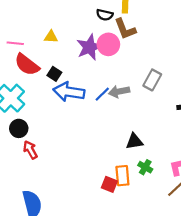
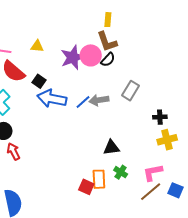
black semicircle: (105, 15) -> (108, 60), moved, turned -63

